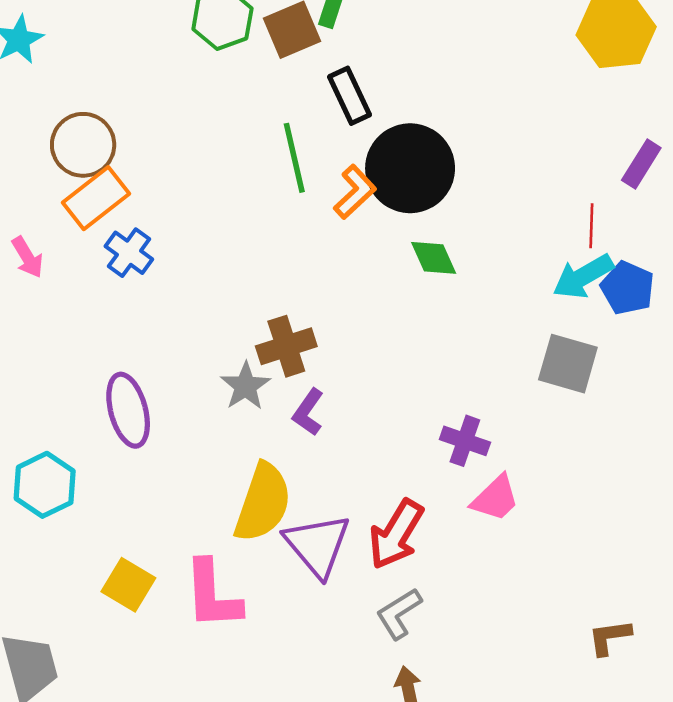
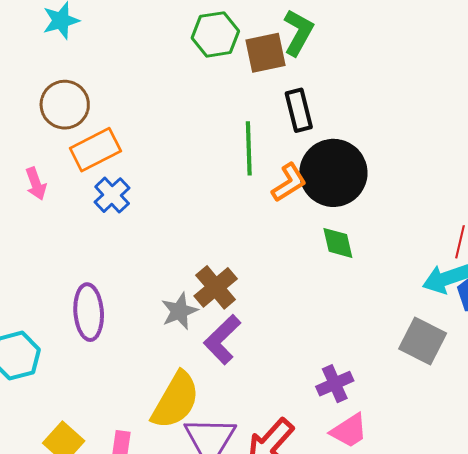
brown circle: (83, 145) -> (65, 105), moved
brown cross: (286, 346) -> (216, 287), turned -33
purple L-shape: (308, 412) -> (222, 340), size x1.4
purple cross: (465, 441) -> (335, 384), turned 36

